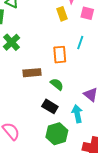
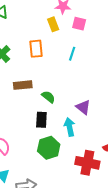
orange rectangle: (60, 55) -> (36, 49), moved
black rectangle: (50, 106) -> (41, 120), turned 63

